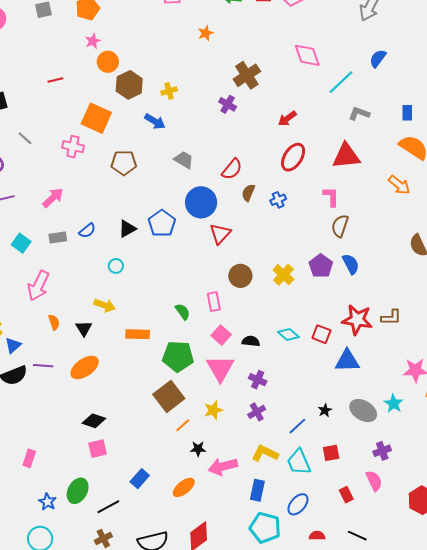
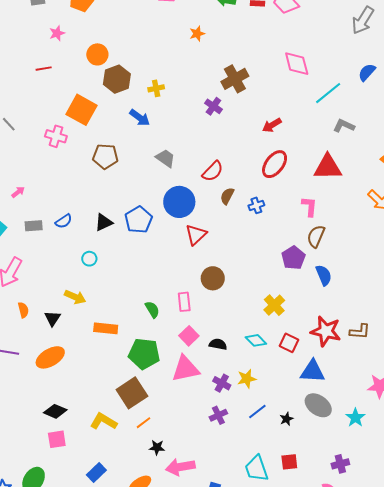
pink star: (93, 41) -> (57, 33), moved
pink arrow: (53, 198) -> (18, 192), moved, size x0.6
purple pentagon: (321, 266) -> (293, 258), moved
yellow cross: (283, 275) -> (274, 305), moved
pink triangle: (220, 368) -> (185, 369), turned 44
yellow star: (213, 410) -> (247, 379), moved
gray ellipse: (363, 411) -> (318, 405), moved
blue line: (297, 426) -> (257, 411), moved
yellow L-shape: (265, 453) -> (103, 421), moved

